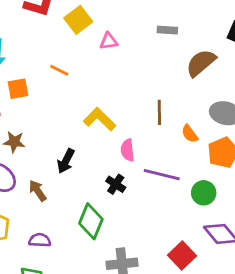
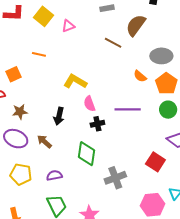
brown line: (159, 112) -> (113, 43), moved, turned -48
pink semicircle: (128, 150) -> (89, 104), moved
black cross: (116, 184) -> (97, 124), turned -32
green circle: (204, 193) -> (168, 110), moved

